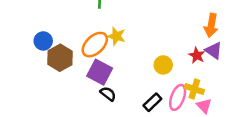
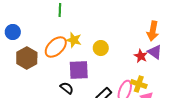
blue circle: (43, 41) -> (13, 32), moved
yellow circle: (163, 65) -> (101, 48), moved
purple square: (100, 72) -> (79, 70), moved, turned -30

